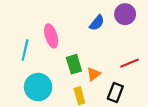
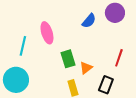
red line: (129, 63) -> (119, 58), turned -48
cyan circle: (38, 87) -> (16, 80), moved

